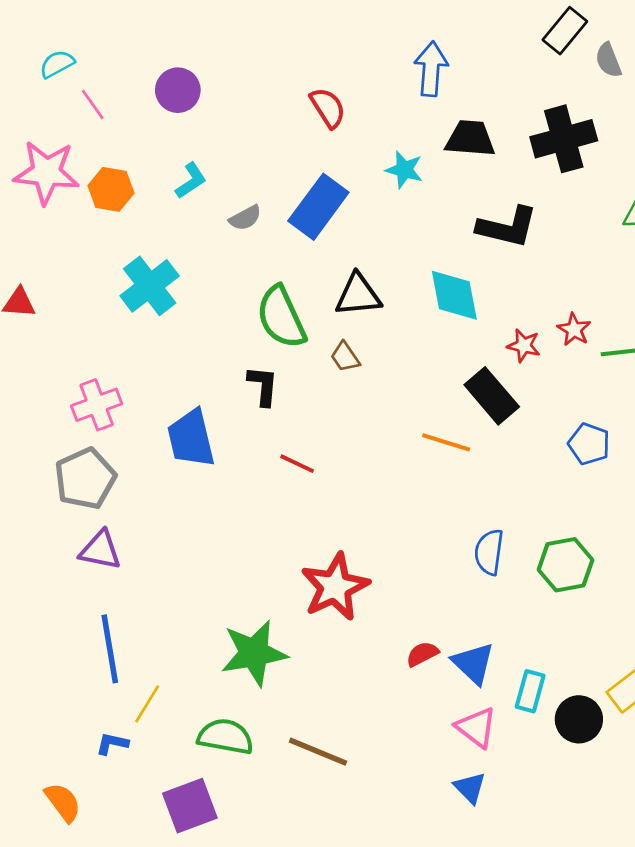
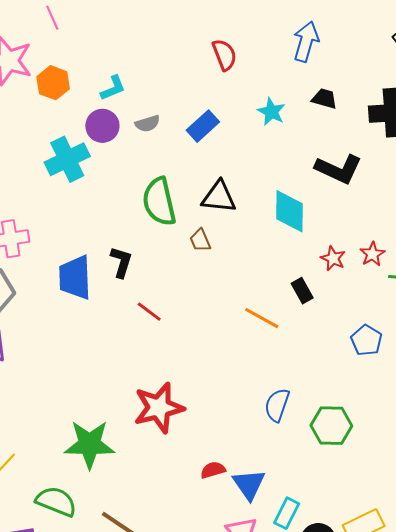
purple circle: (178, 90) -> (102, 126), moved
black trapezoid: (470, 139) -> (324, 99), size x0.7
blue rectangle: (318, 207) -> (203, 126), size x0.7
black L-shape: (263, 386) -> (121, 262), moved
black rectangle: (492, 396) -> (302, 291), size x0.6

